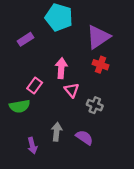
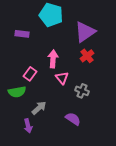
purple rectangle: (25, 39) -> (22, 34), turned 40
red cross: (101, 65) -> (87, 56), turned 32
gray arrow: (57, 132) -> (39, 108), moved, turned 42

